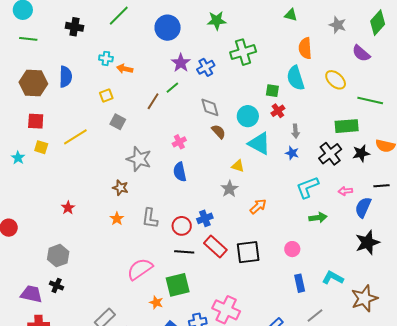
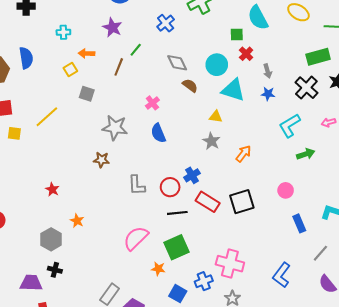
purple star: (181, 63) -> (112, 28), moved
orange arrow: (125, 69) -> (87, 53), moved
orange star: (117, 219) -> (77, 221), moved

